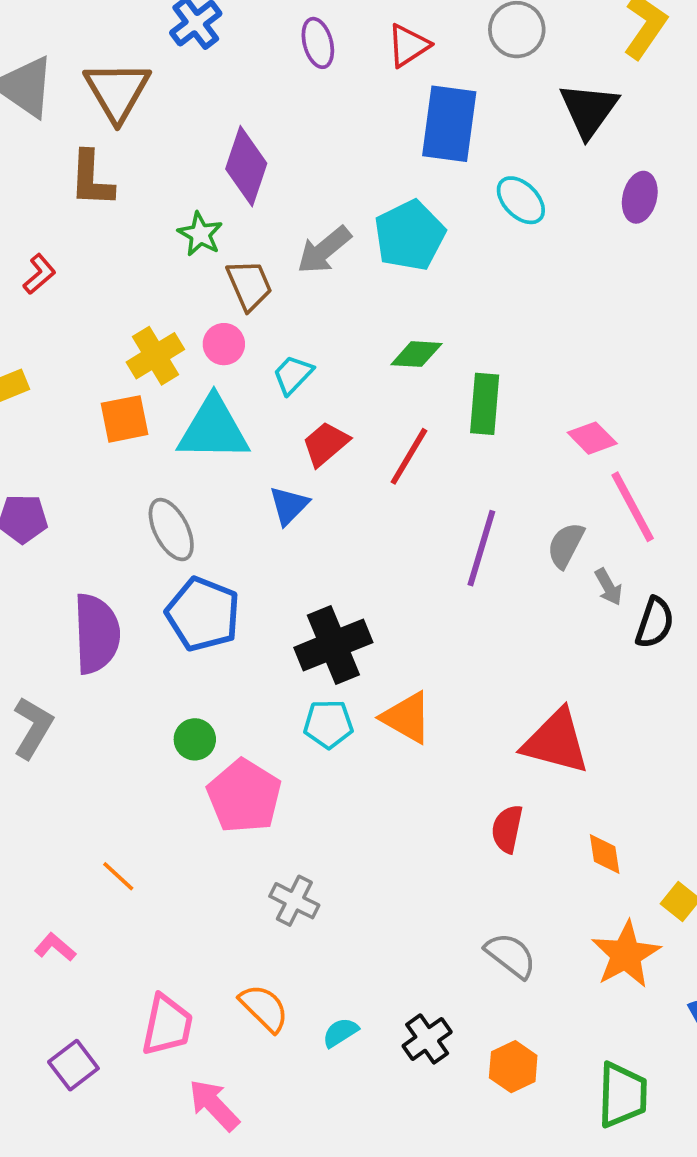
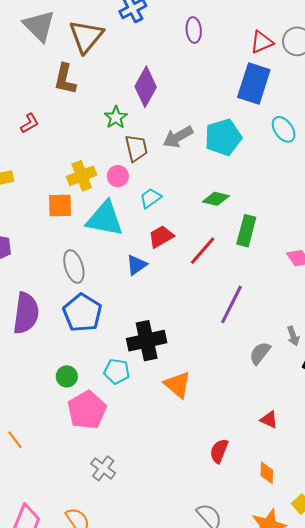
red triangle: (408, 45) -> (262, 42), moved
gray semicircle: (566, 545) -> (260, 353), moved
cyan pentagon: (328, 724) -> (117, 371), moved
red triangle: (556, 742) -> (269, 420), moved, size x0.5

